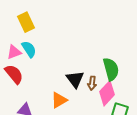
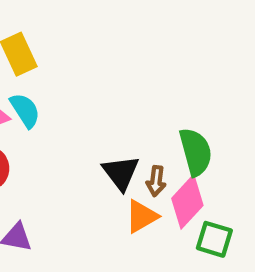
orange triangle: (59, 100) -> (142, 216), moved

